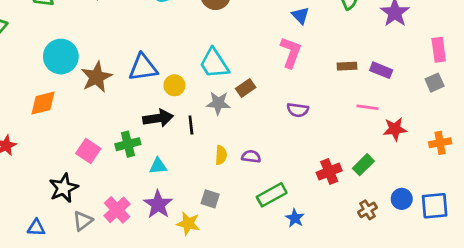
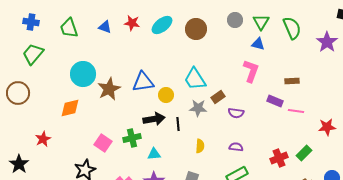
blue triangle: (300, 15) -> (258, 44), turned -32
purple rectangle: (381, 70) -> (275, 101), moved
pink line: (367, 107) -> (296, 111), moved
purple semicircle: (298, 110) -> (236, 113), moved
purple semicircle: (251, 156) -> (236, 147), moved

